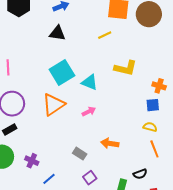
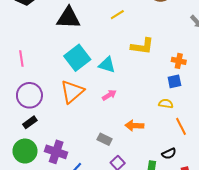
black triangle: (57, 33) -> (68, 18), size x1.4
yellow semicircle: (150, 127) -> (166, 104), moved
purple cross: (32, 161) -> (56, 152), size x1.5

